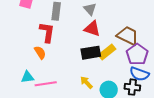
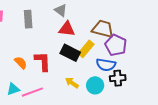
red L-shape: (47, 32) -> (43, 61), moved
black rectangle: (91, 53) -> (70, 53), turned 48
blue semicircle: (139, 74) -> (106, 65), moved

